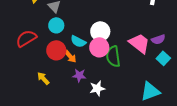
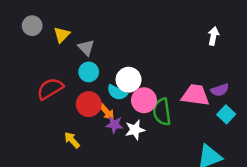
white circle: (100, 31) -> (129, 80), moved
pink trapezoid: (139, 43) -> (195, 95), turned -30
purple star: (79, 75) -> (114, 125), moved
white star: (97, 88) -> (135, 130), moved

